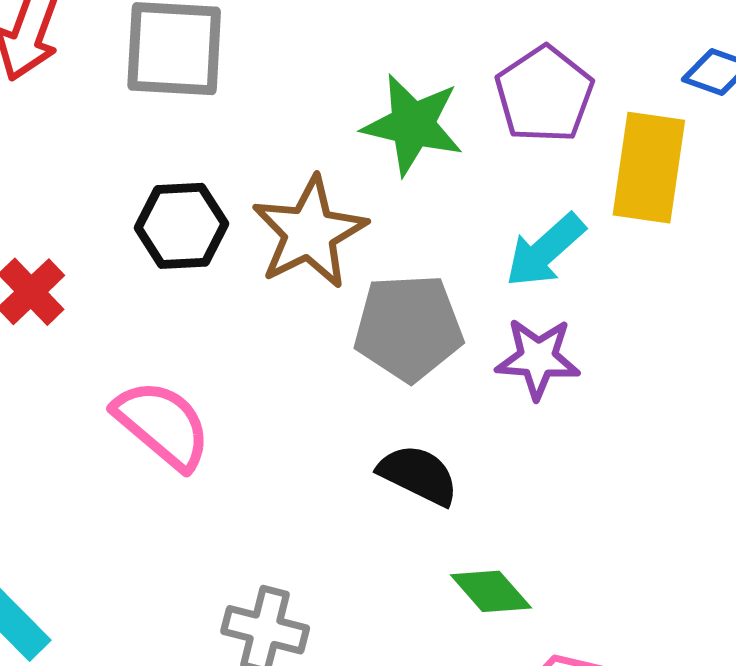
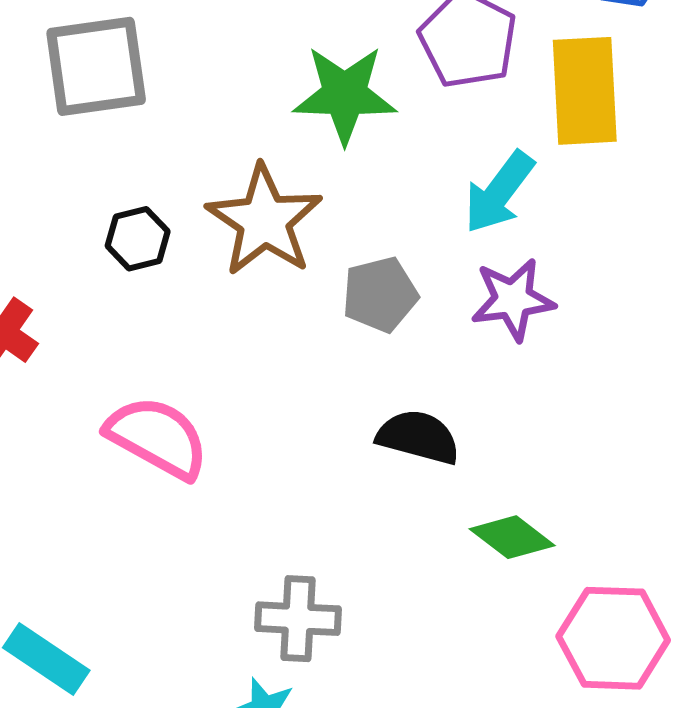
black hexagon: (182, 226) -> (138, 239), size x0.7
gray pentagon: (408, 328) -> (380, 294), size x0.7

